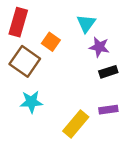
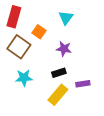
purple star: (99, 47) -> (64, 49), moved
black rectangle: (108, 72) -> (59, 73), moved

